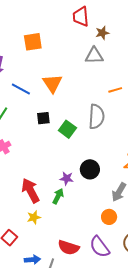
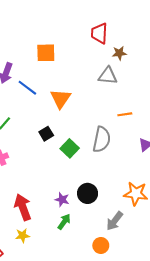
blue line: (21, 89) -> (27, 88), moved
black square: (43, 118) -> (46, 134), turned -32
green arrow: (58, 196) -> (64, 222), moved

